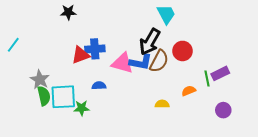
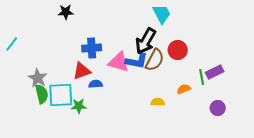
red triangle: (81, 55) -> (82, 71), moved

